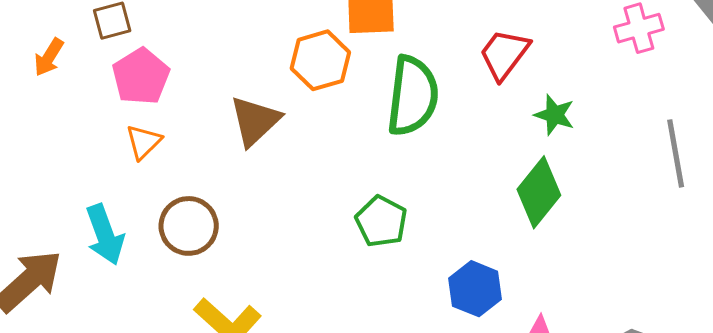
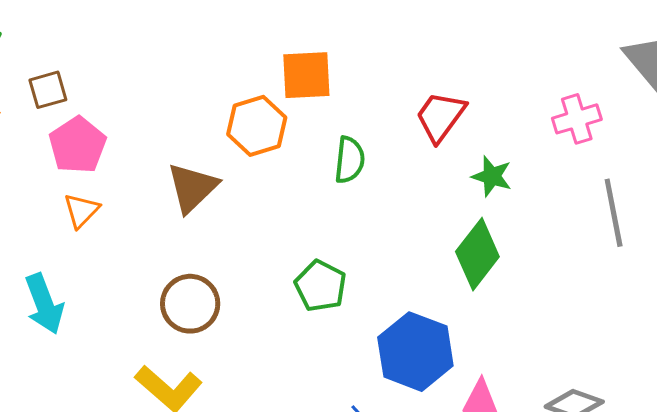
pink cross: (639, 28) -> (577, 119), moved
green semicircle: (413, 96) -> (350, 160), size x0.6
brown circle: (189, 226) -> (190, 304), moved
blue hexagon: (475, 289) -> (415, 352), size x1.4

